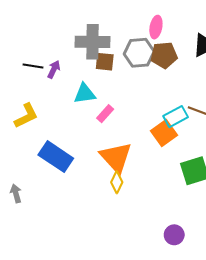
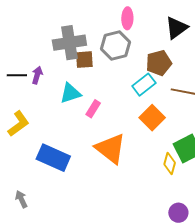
brown pentagon: (164, 55) -> (159, 63), moved
cyan rectangle: (176, 117) -> (144, 85), moved
yellow diamond: (117, 182) -> (170, 163), moved

